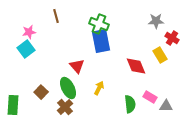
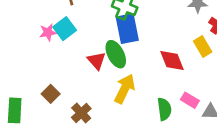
pink star: (29, 32) -> (48, 32), moved
cyan square: (26, 49) -> (65, 29), moved
green ellipse: (68, 88) -> (116, 54), moved
yellow arrow: (99, 88) -> (125, 89), size x1.6

